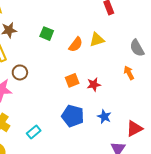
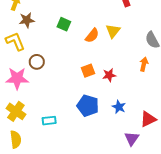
yellow triangle: (97, 40) -> (113, 31), turned -35
orange arrow: (129, 73) -> (144, 64), turned 40
cyan rectangle: (34, 132) -> (49, 121), turned 32

